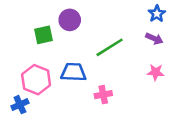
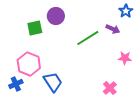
purple arrow: (154, 39) -> (113, 29), moved
blue trapezoid: (73, 72) -> (53, 82), moved, turned 55
pink cross: (103, 95) -> (110, 88), moved, turned -32

